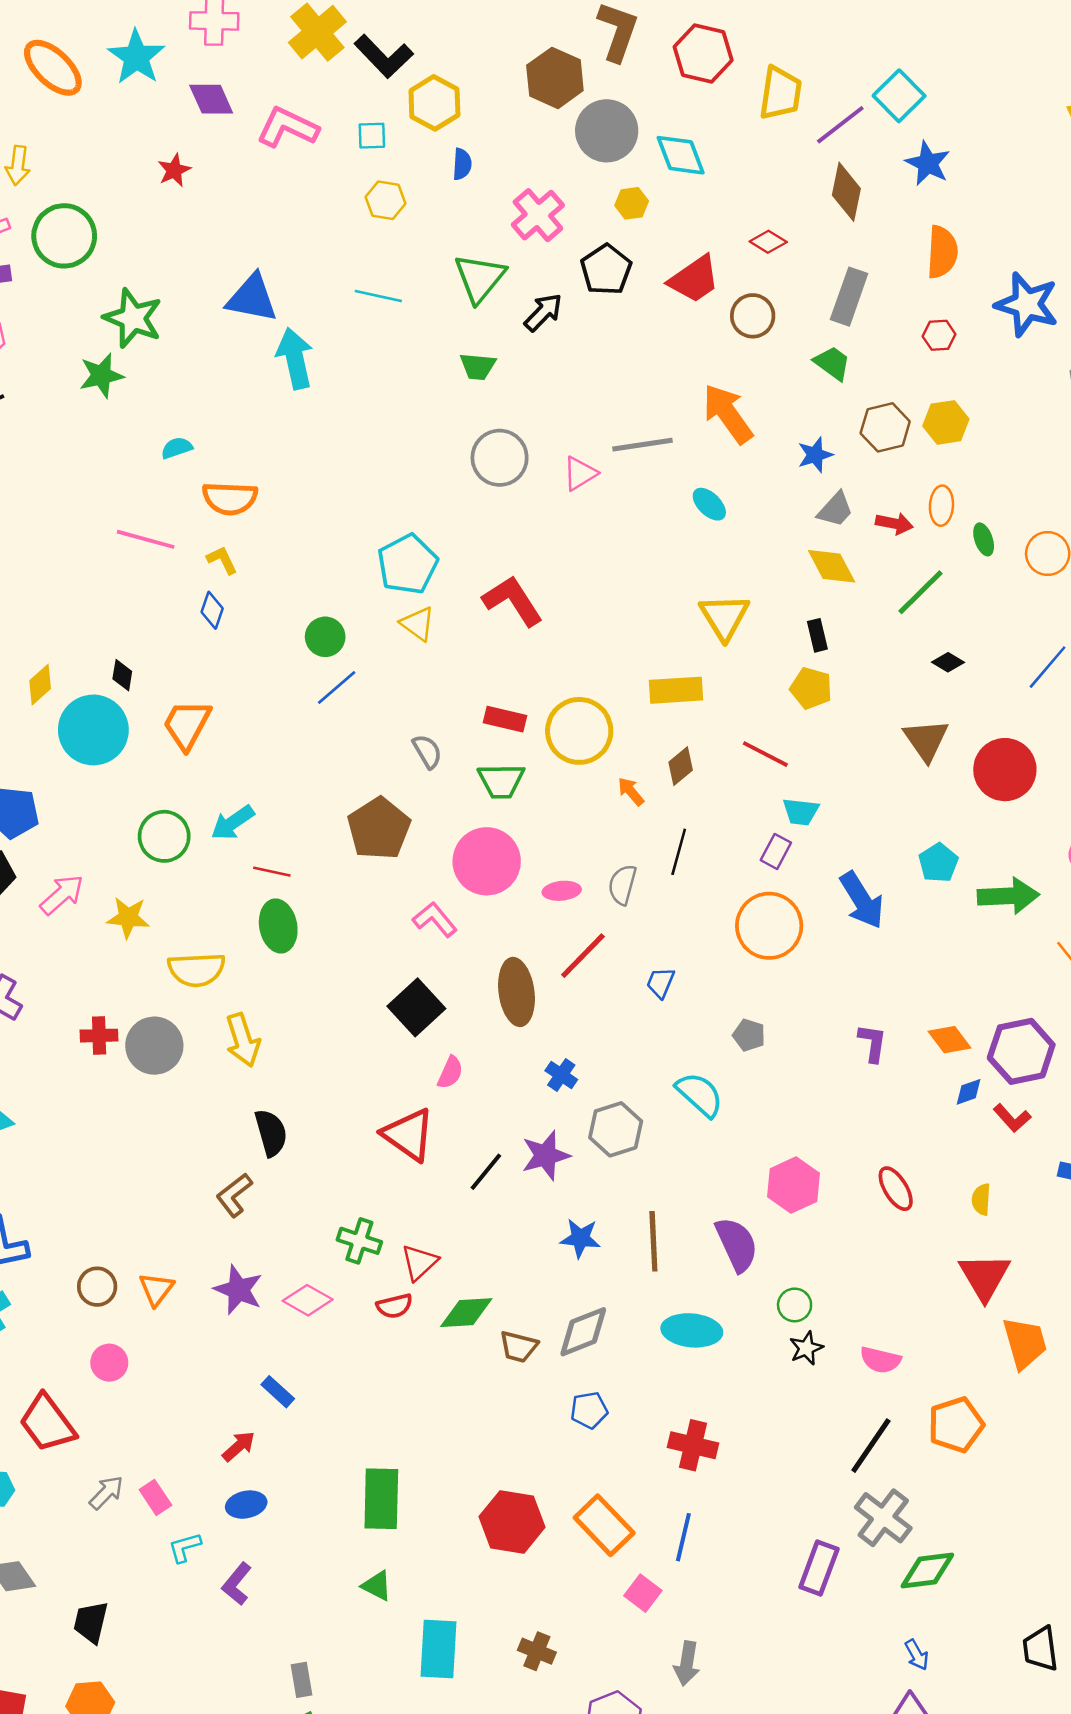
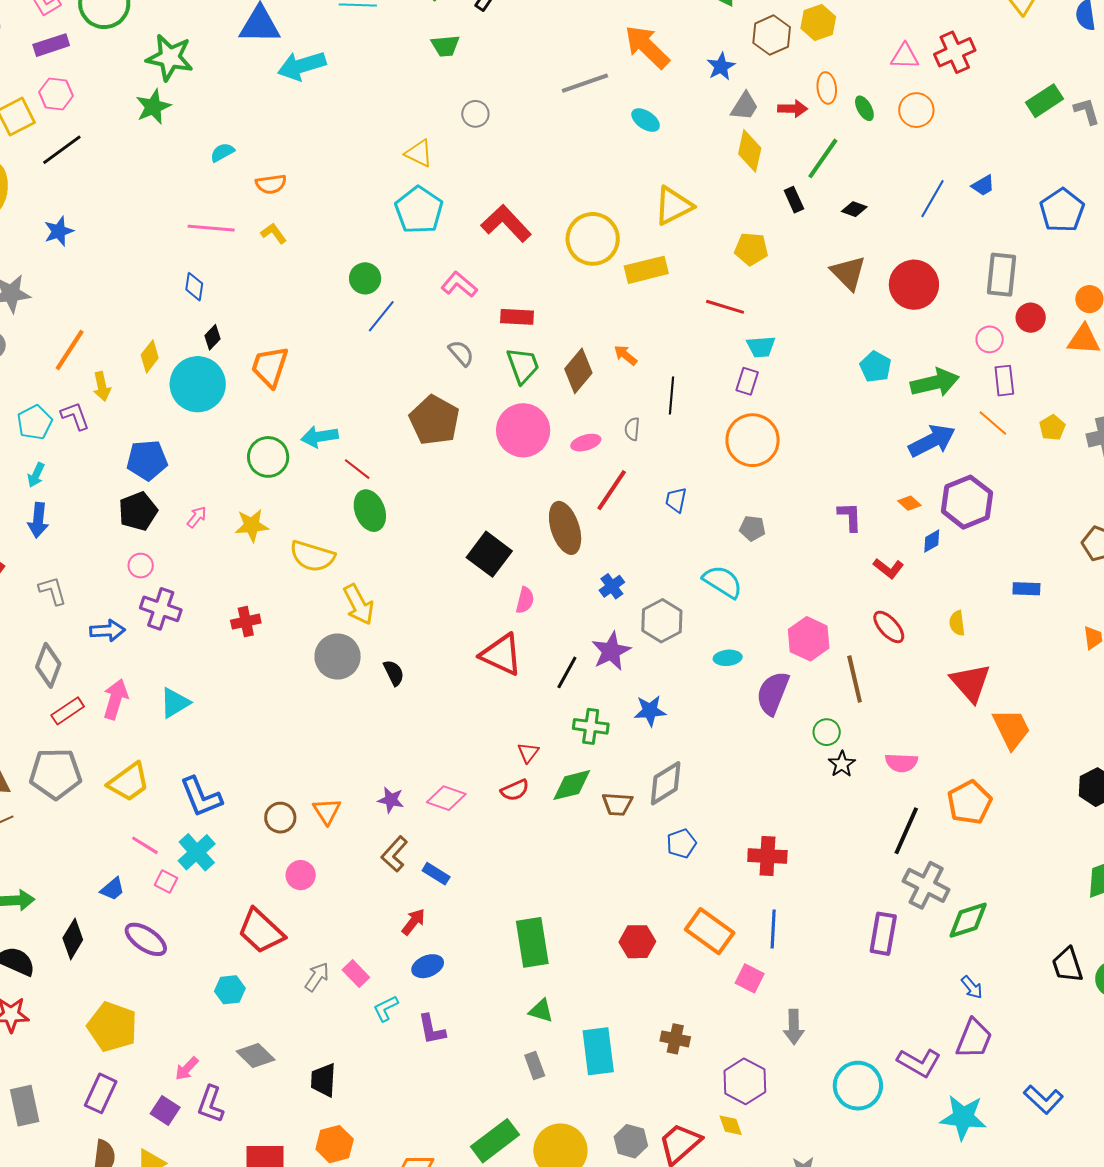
cyan arrow: (295, 358) -> (302, 66), turned -84
gray circle: (500, 458) -> (475, 114), size x0.6
pink triangle: (580, 473) -> (905, 56), moved, turned 44
orange semicircle: (230, 498) -> (271, 184), size x0.7
yellow diamond: (832, 566) -> (750, 151), turned 51
blue diamond: (212, 610) -> (194, 287), moved
yellow triangle: (724, 617) -> (673, 206), turned 45
yellow triangle: (418, 624) -> (419, 153), moved
black rectangle: (817, 635) -> (794, 200), moved
black diamond: (122, 675) -> (212, 337), turned 45
yellow circle: (579, 731) -> (593, 239), moved
brown diamond: (681, 766) -> (578, 371), moved, size x1.4
green trapezoid: (501, 781) -> (523, 366), turned -99
cyan arrow: (233, 823) -> (319, 437), turned 36
red line: (272, 872) -> (357, 469), turned 36
gray semicircle: (622, 885) -> (632, 429), size x0.7
pink arrow: (62, 895) -> (197, 517), size x0.6
blue arrow: (862, 900) -> (932, 441), moved, turned -75
pink L-shape: (435, 919) -> (459, 285), moved
yellow semicircle: (196, 970) -> (312, 556), turned 30
orange diamond: (950, 1040) -> (909, 503), size x0.7
gray circle: (154, 1046) -> (338, 657), moved
blue cross: (561, 1075) -> (612, 586), turned 30
red L-shape: (1012, 1118) -> (888, 568), moved
black semicircle: (271, 1133) -> (394, 673), size x0.7
brown L-shape: (234, 1195) -> (394, 854), moved
green cross: (359, 1241) -> (591, 726), moved
brown line: (653, 1241) -> (855, 679), moved
purple semicircle: (737, 1244) -> (773, 693), turned -123
red triangle: (419, 1262) -> (528, 753), size x0.7
purple star: (238, 1290) -> (391, 800), size x0.7
cyan ellipse: (692, 1330) -> (728, 658), moved, size x0.6
red hexagon: (512, 1522) -> (637, 942), size x0.7
purple L-shape: (237, 1584) -> (432, 1029), turned -40
gray rectangle: (301, 1680) -> (535, 1065), moved

